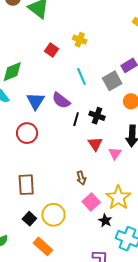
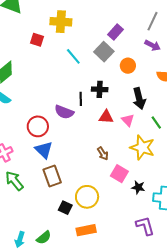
yellow cross: (80, 40) -> (61, 22), size x1.5
purple semicircle: (61, 100) -> (64, 112), moved
blue triangle: (36, 101) -> (44, 150), moved
red triangle: (95, 144) -> (106, 117), turned -35
yellow star: (118, 198) -> (142, 147), moved
orange rectangle: (43, 246) -> (86, 230), turned -36

